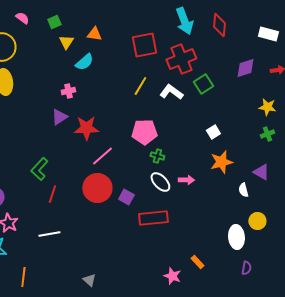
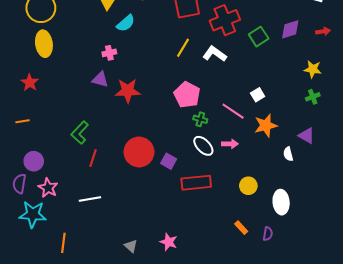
green square: (203, 84) -> (259, 37), moved
purple triangle: (59, 117) -> (100, 79), turned 48
pink pentagon: (144, 132) -> (187, 95), turned 30
pink line: (102, 156) -> (233, 111), moved, turned 75
yellow circle: (257, 221) -> (248, 186), moved
purple semicircle: (246, 268) -> (268, 234), moved
pink star: (172, 276) -> (169, 242), moved

